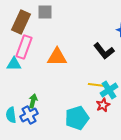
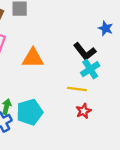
cyan cross: (109, 90) -> (90, 69), moved
cyan pentagon: (77, 118) -> (30, 112), moved

